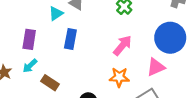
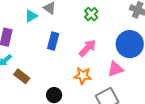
blue rectangle: (70, 39) -> (53, 41), moved

